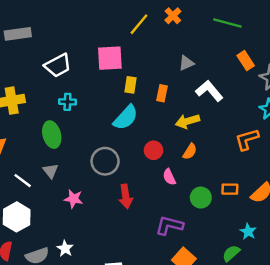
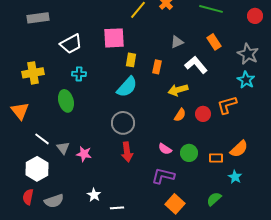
orange rectangle: (246, 61) -> (214, 42), moved
red circle: (154, 150) -> (203, 114), moved
gray circle: (105, 161) -> (123, 123), moved
gray triangle: (51, 171) -> (63, 148), moved
pink semicircle: (169, 177) -> (165, 149), moved, turned -32
orange rectangle: (230, 189) -> (216, 158), moved
cyan star: (248, 231) -> (235, 177), moved
white star: (65, 248) -> (94, 195), moved

